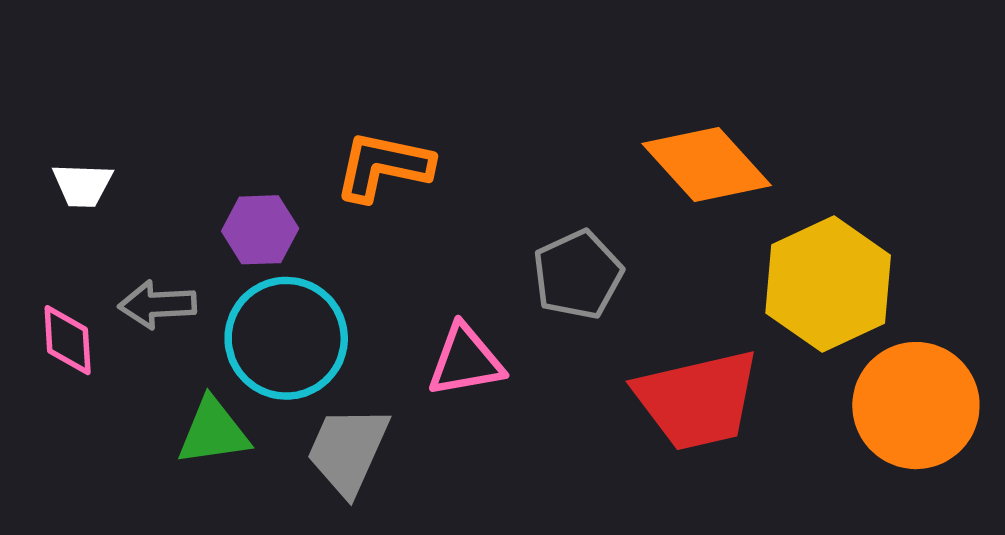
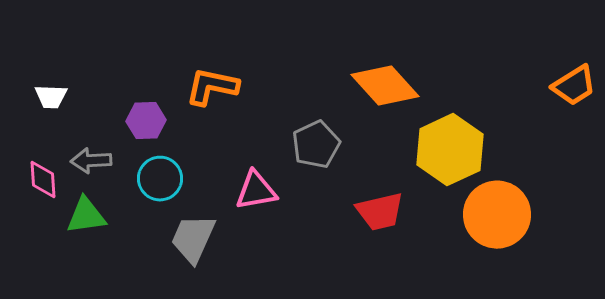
cyan circle: (286, 338) -> (160, 179), size x0.7
red trapezoid: (697, 400) -> (380, 212), size x0.7
green triangle: (213, 432) -> (86, 216), moved

